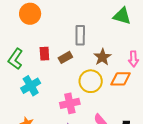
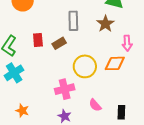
brown star: (102, 57) -> (105, 24), moved
cyan cross: (31, 86) -> (14, 73), moved

